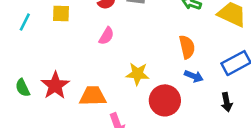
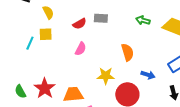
cyan line: (25, 22) -> (30, 43), moved
orange semicircle: (187, 47) -> (128, 52), moved

